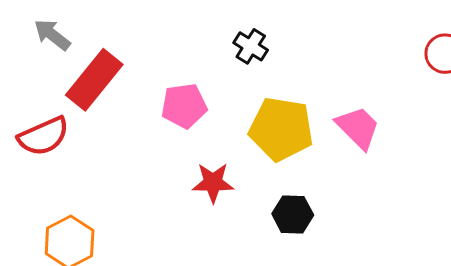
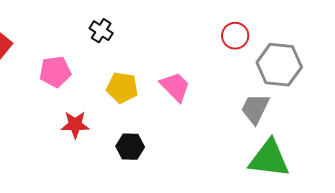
yellow pentagon: (281, 129) -> (122, 88), size x0.7

